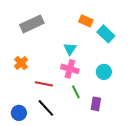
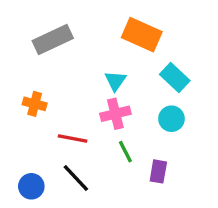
orange rectangle: (86, 21) -> (142, 35), size x1.6
cyan rectangle: (106, 34) -> (175, 77), moved
orange cross: (21, 63) -> (35, 104), turned -32
pink cross: (70, 69) -> (115, 114), turned -30

